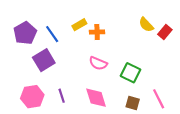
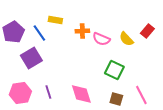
yellow rectangle: (79, 25) -> (55, 20), moved, turned 40
yellow semicircle: (146, 25) -> (126, 39), moved
pink semicircle: (98, 63) -> (101, 39), moved

